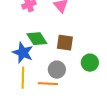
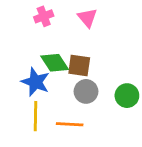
brown square: (65, 43) -> (79, 66), moved
gray circle: (57, 70) -> (86, 91), moved

